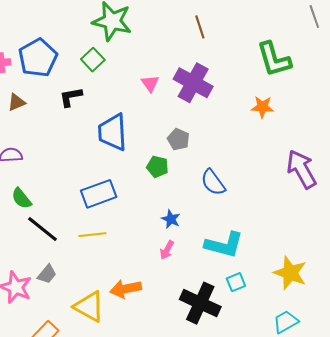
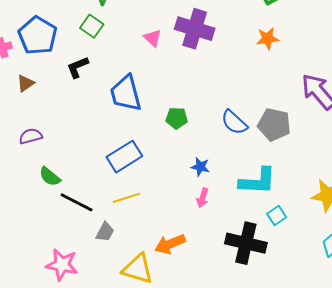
gray pentagon: (178, 139) -> (274, 125), moved, size x1.5
gray trapezoid: (47, 274) -> (105, 232), moved

